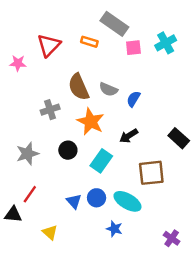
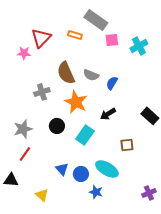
cyan cross: (166, 43) -> (139, 46), moved
pink star: (18, 63) -> (24, 53), moved
brown square: (151, 173) -> (127, 145), size x0.6
red line: (30, 194) -> (25, 154), moved
blue circle: (97, 198) -> (81, 174), moved
purple cross: (172, 238) -> (149, 193), moved, turned 32

